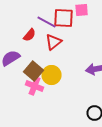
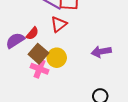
red semicircle: (30, 35) -> (32, 33), moved

